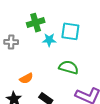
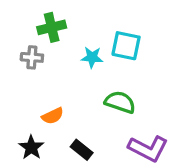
green cross: (36, 23) -> (52, 27), moved

